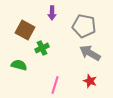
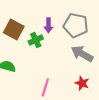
purple arrow: (52, 13) -> (48, 25), moved
green cross: (42, 48) -> (36, 40), moved

